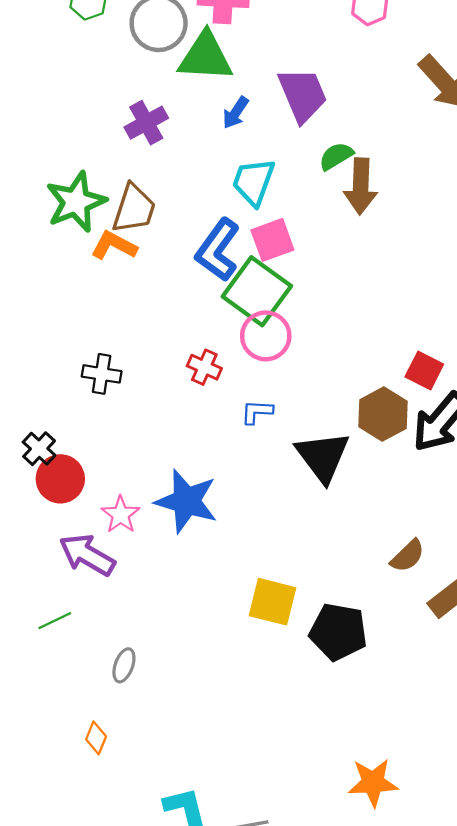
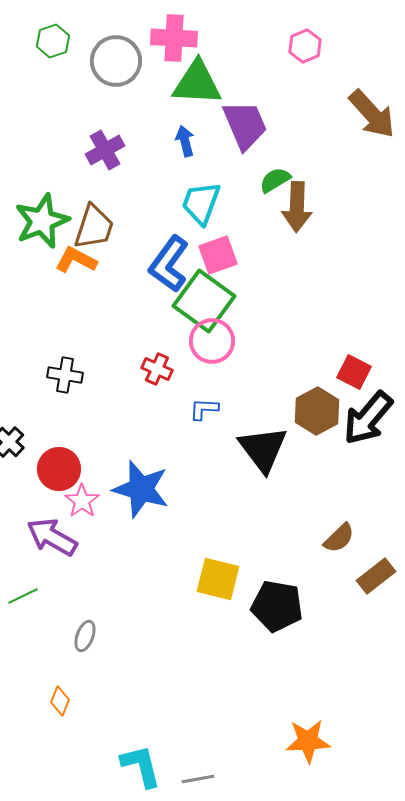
green triangle: (205, 57) -> (197, 83), moved
blue arrow: (236, 113) -> (185, 141), turned 132
red circle: (60, 479) -> (59, 469), moved

